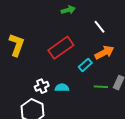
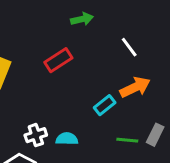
red rectangle: (61, 48) -> (58, 60), moved, size x0.7

